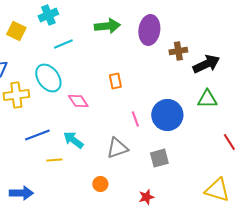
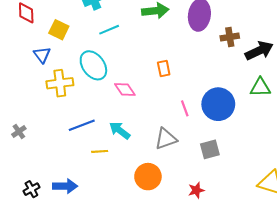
yellow square: (16, 31) -> (59, 30), moved
orange circle: (100, 184) -> (148, 177), size x1.6

